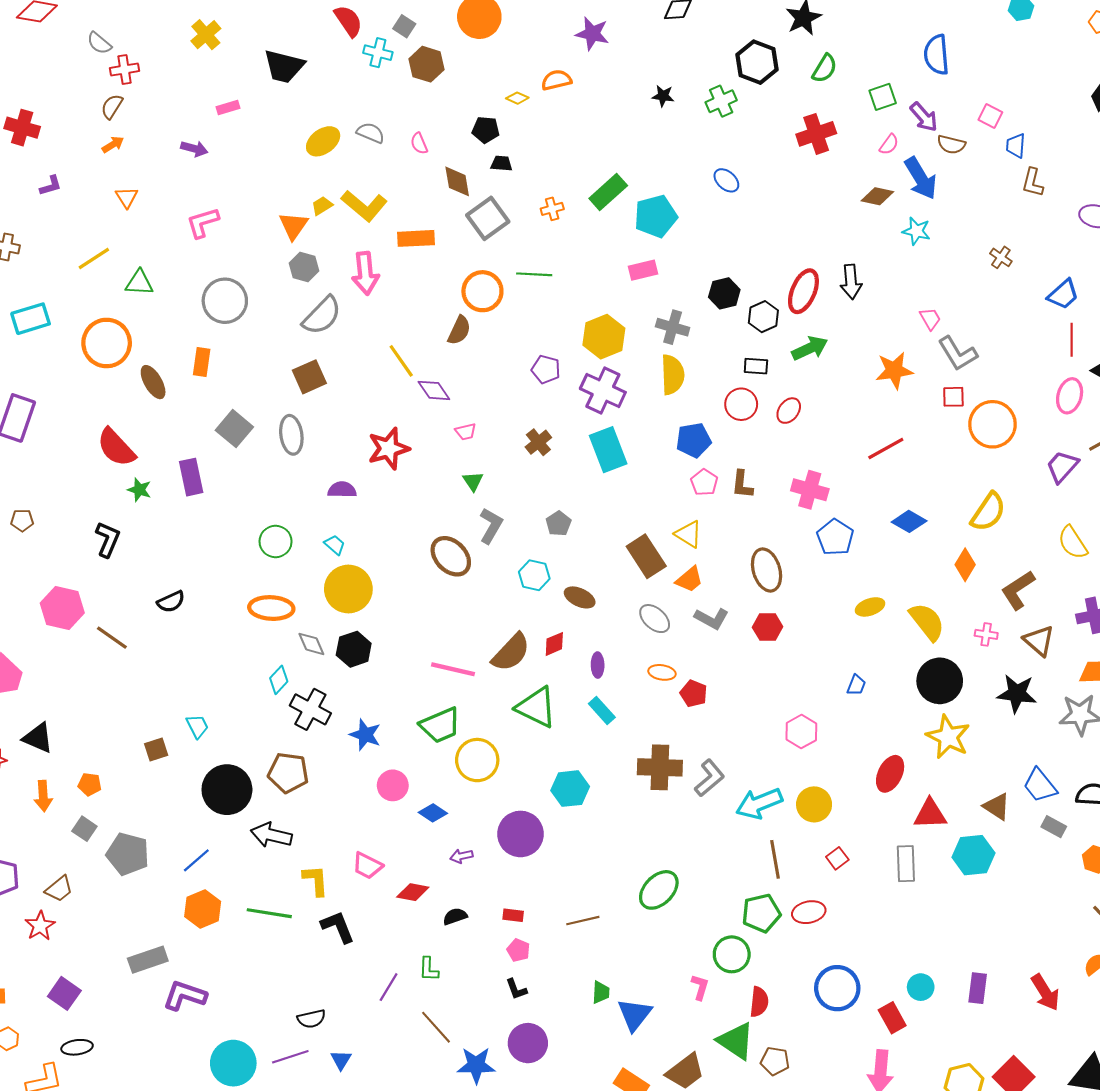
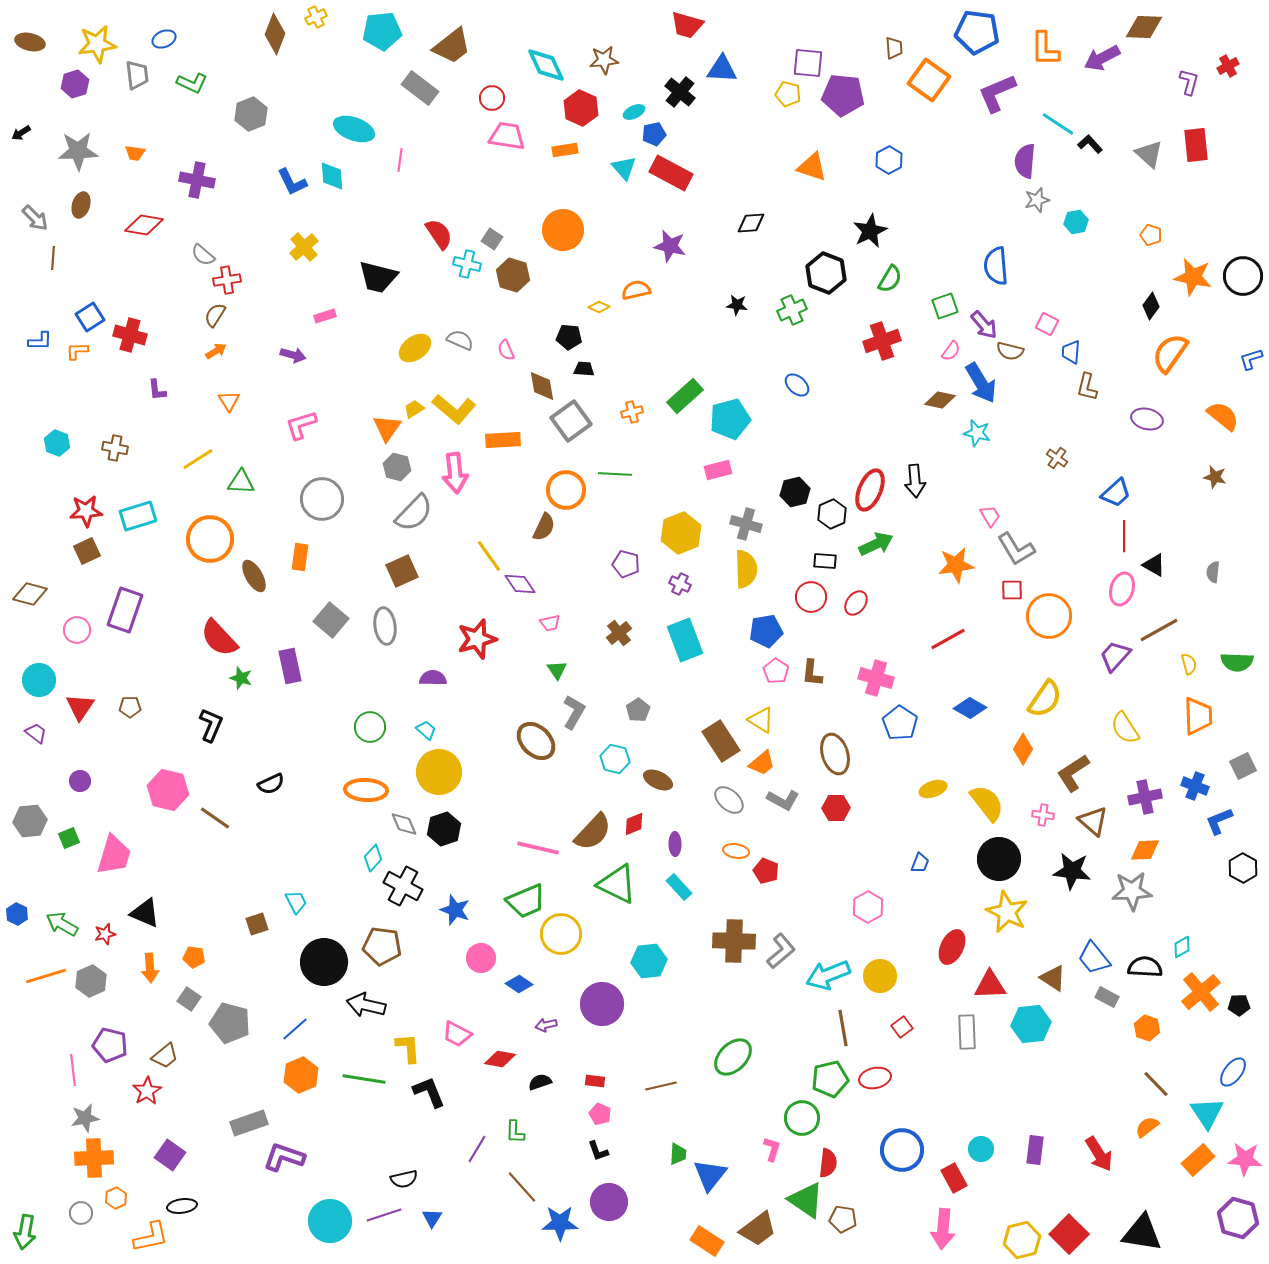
purple L-shape: (51, 186) -> (157, 390), turned 100
purple cross: (603, 390) -> (680, 584), size x0.5

